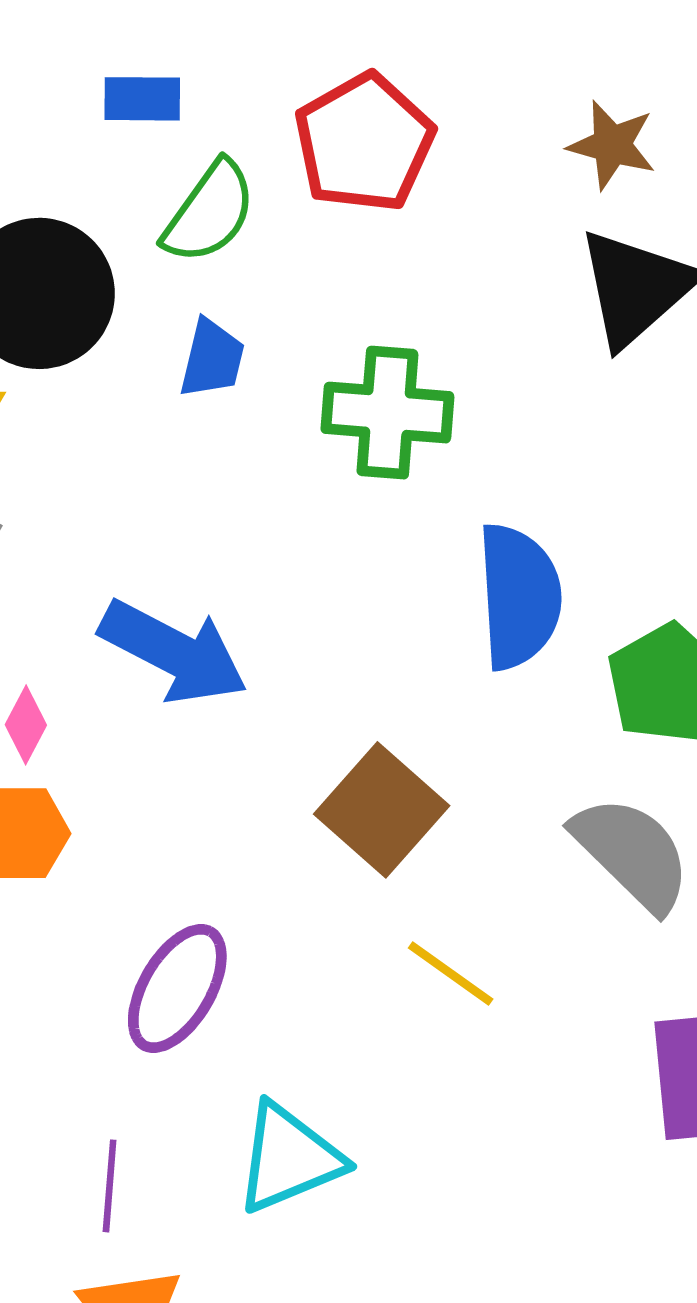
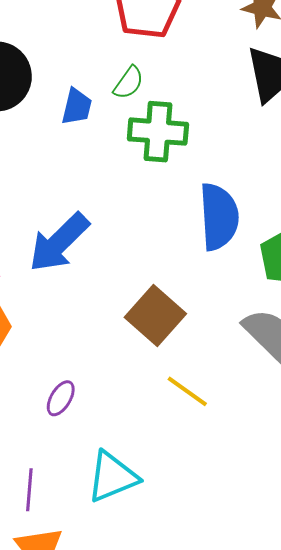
green semicircle: (209, 212) -> (129, 83), moved, size x0.7
blue arrow: (174, 652) -> (59, 242), turned 108
purple ellipse: (177, 989) -> (61, 398), size x0.6

